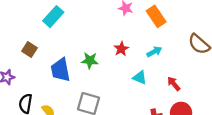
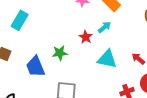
cyan arrow: (154, 52) -> (104, 27), moved
cyan triangle: (140, 77) -> (107, 59), size x1.5

